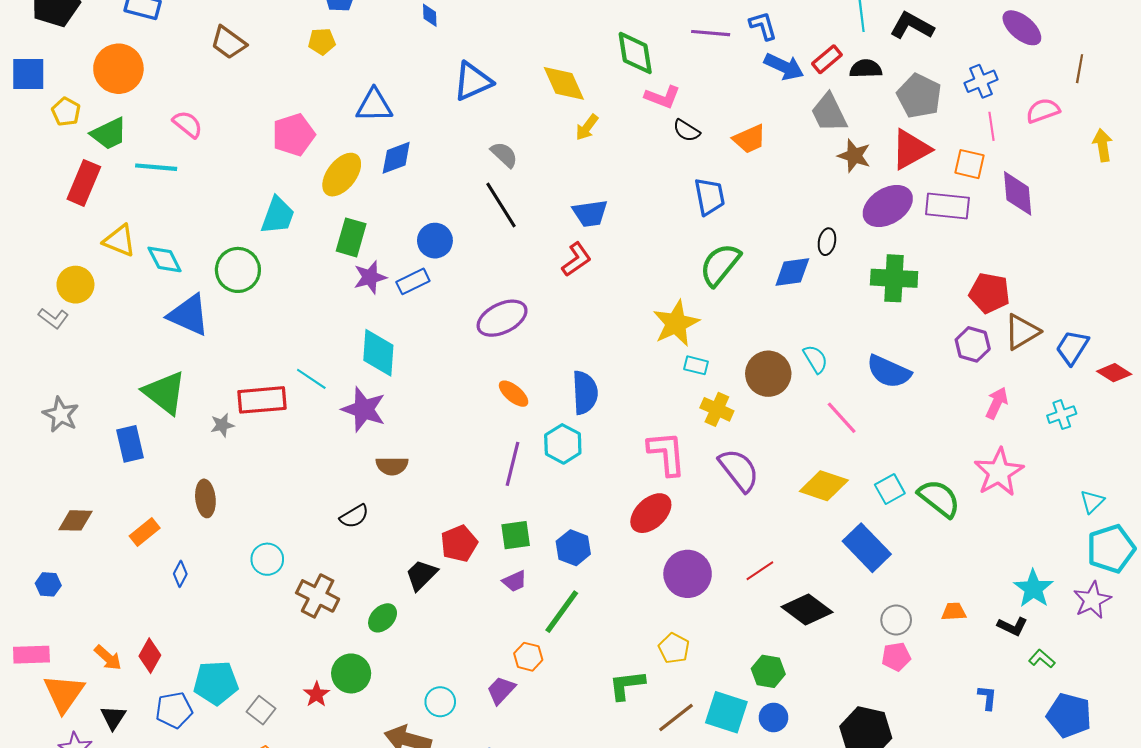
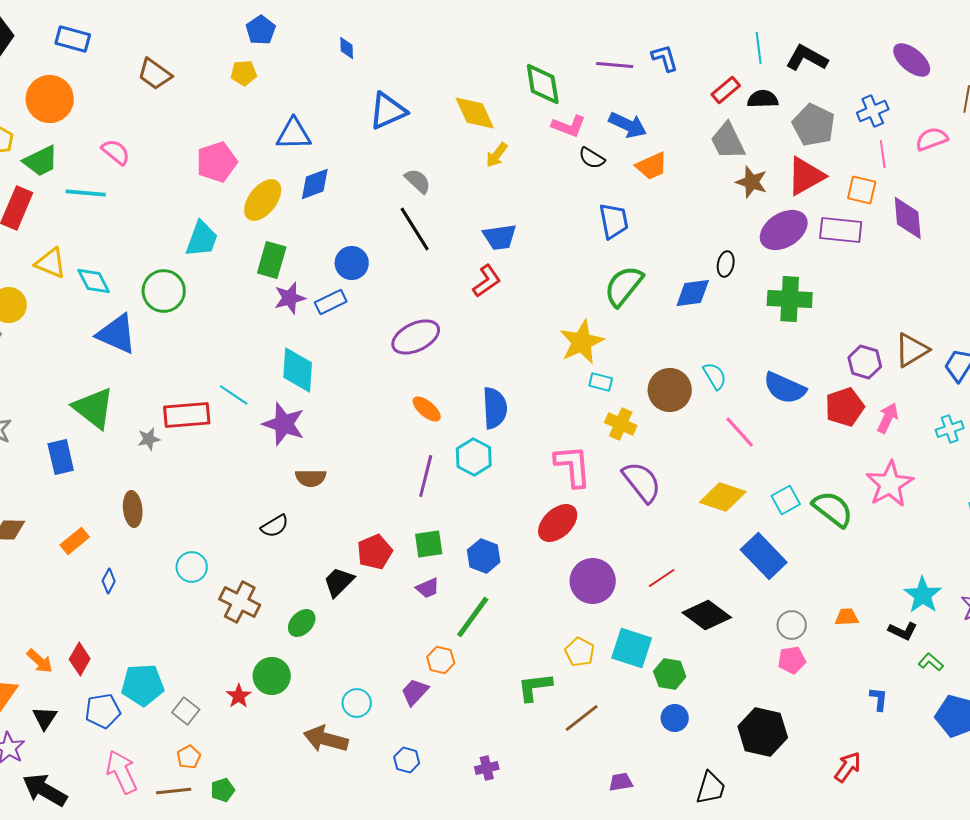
blue arrow: (784, 67) -> (628, 125), moved
red pentagon: (989, 293) -> (845, 407), moved, turned -30
cyan square: (726, 712) -> (632, 648), moved

